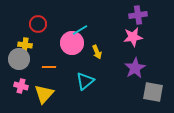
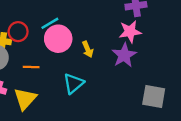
red circle: (38, 24) -> (18, 32), moved
cyan line: (80, 30) -> (50, 23), moved
purple star: (135, 68) -> (124, 55), moved

